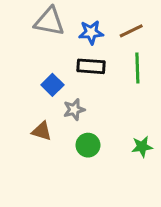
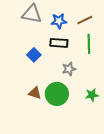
gray star: (74, 110) -> (69, 69), moved
brown triangle: (42, 131) -> (35, 93), moved
green circle: (88, 145) -> (57, 94), size x1.5

